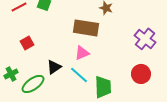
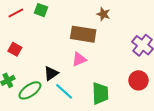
red square: (27, 43) -> (15, 49), moved, turned -32
cyan line: (79, 75) -> (64, 91), moved

